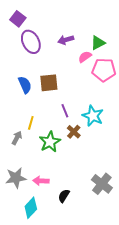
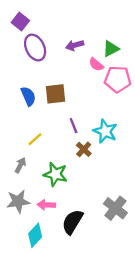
pink semicircle: (85, 57) -> (96, 64), turned -104
yellow line: (31, 123) -> (35, 139), turned 32
gray arrow: (17, 138) -> (20, 165), moved
green star: (50, 142) -> (55, 174), moved, turned -30
black semicircle: (64, 196) -> (72, 222), size x1.6

